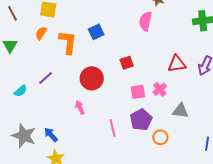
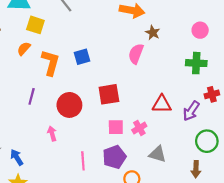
red square: (127, 63) -> (109, 94), size x1.5
purple line: (46, 78) -> (32, 96), moved, turned -42

